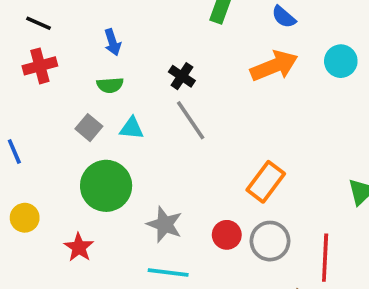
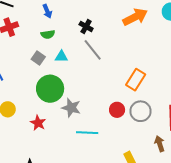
gray star: (165, 224) -> (71, 108), moved

